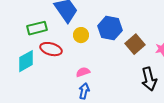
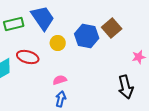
green rectangle: (37, 28) -> (14, 24), moved
brown square: (135, 44) -> (112, 28), moved

